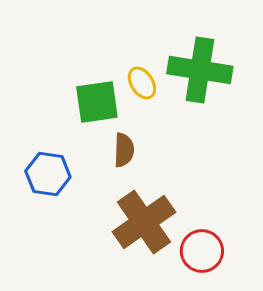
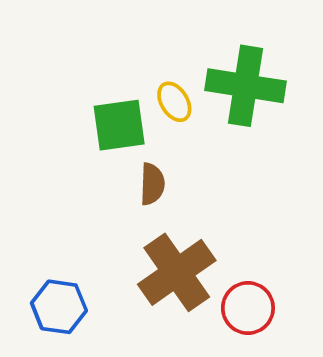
blue hexagon: (48, 174) -> (59, 307), moved

